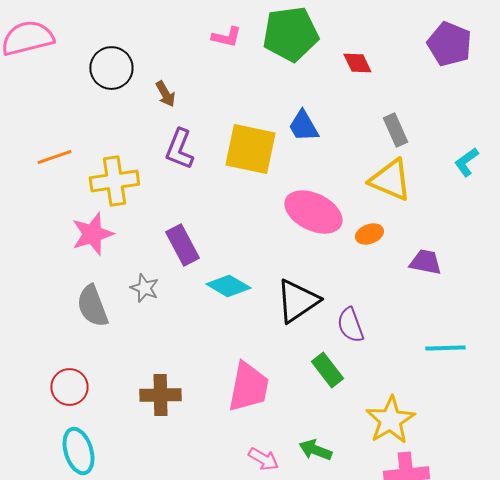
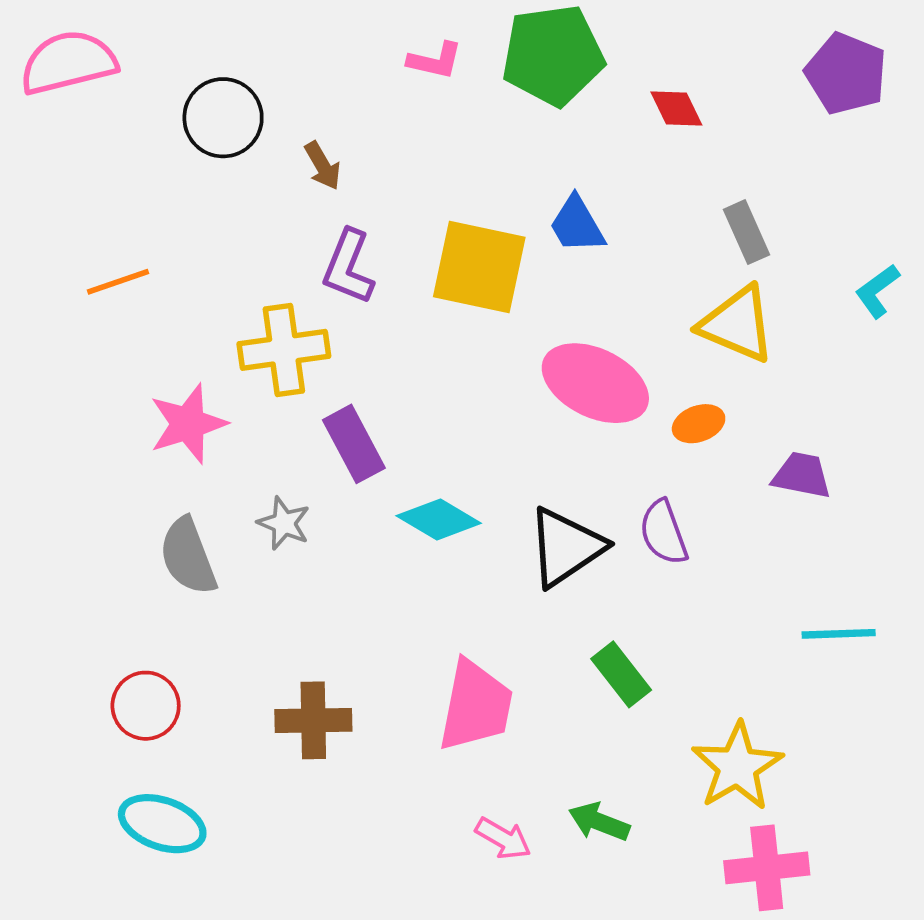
yellow cross: (114, 181) -> (284, 350), moved
purple semicircle: (350, 325) -> (664, 532), moved
cyan ellipse: (78, 451) -> (162, 824), turned -54

